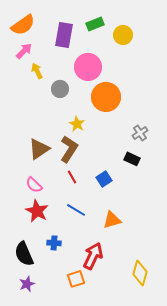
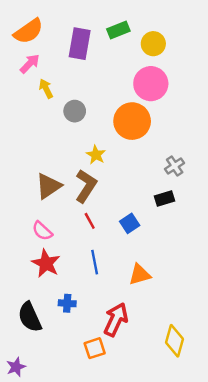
pink circle: (88, 67) -> (151, 84), moved
black rectangle: (132, 159) -> (165, 198), turned -42
blue line: (76, 210) -> (95, 262), turned 48
purple star: (27, 284) -> (16, 367), moved

